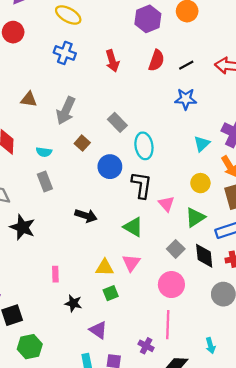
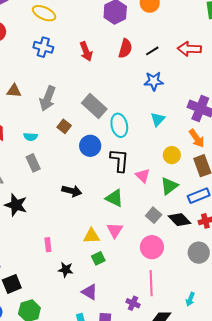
gray rectangle: (117, 122) -> (94, 106), size x1.4
cyan triangle: (202, 144) -> (158, 119), moved
black diamond: (204, 256) -> (179, 220), turned -35
cyan arrow: (210, 346) -> (190, 299), turned 40

